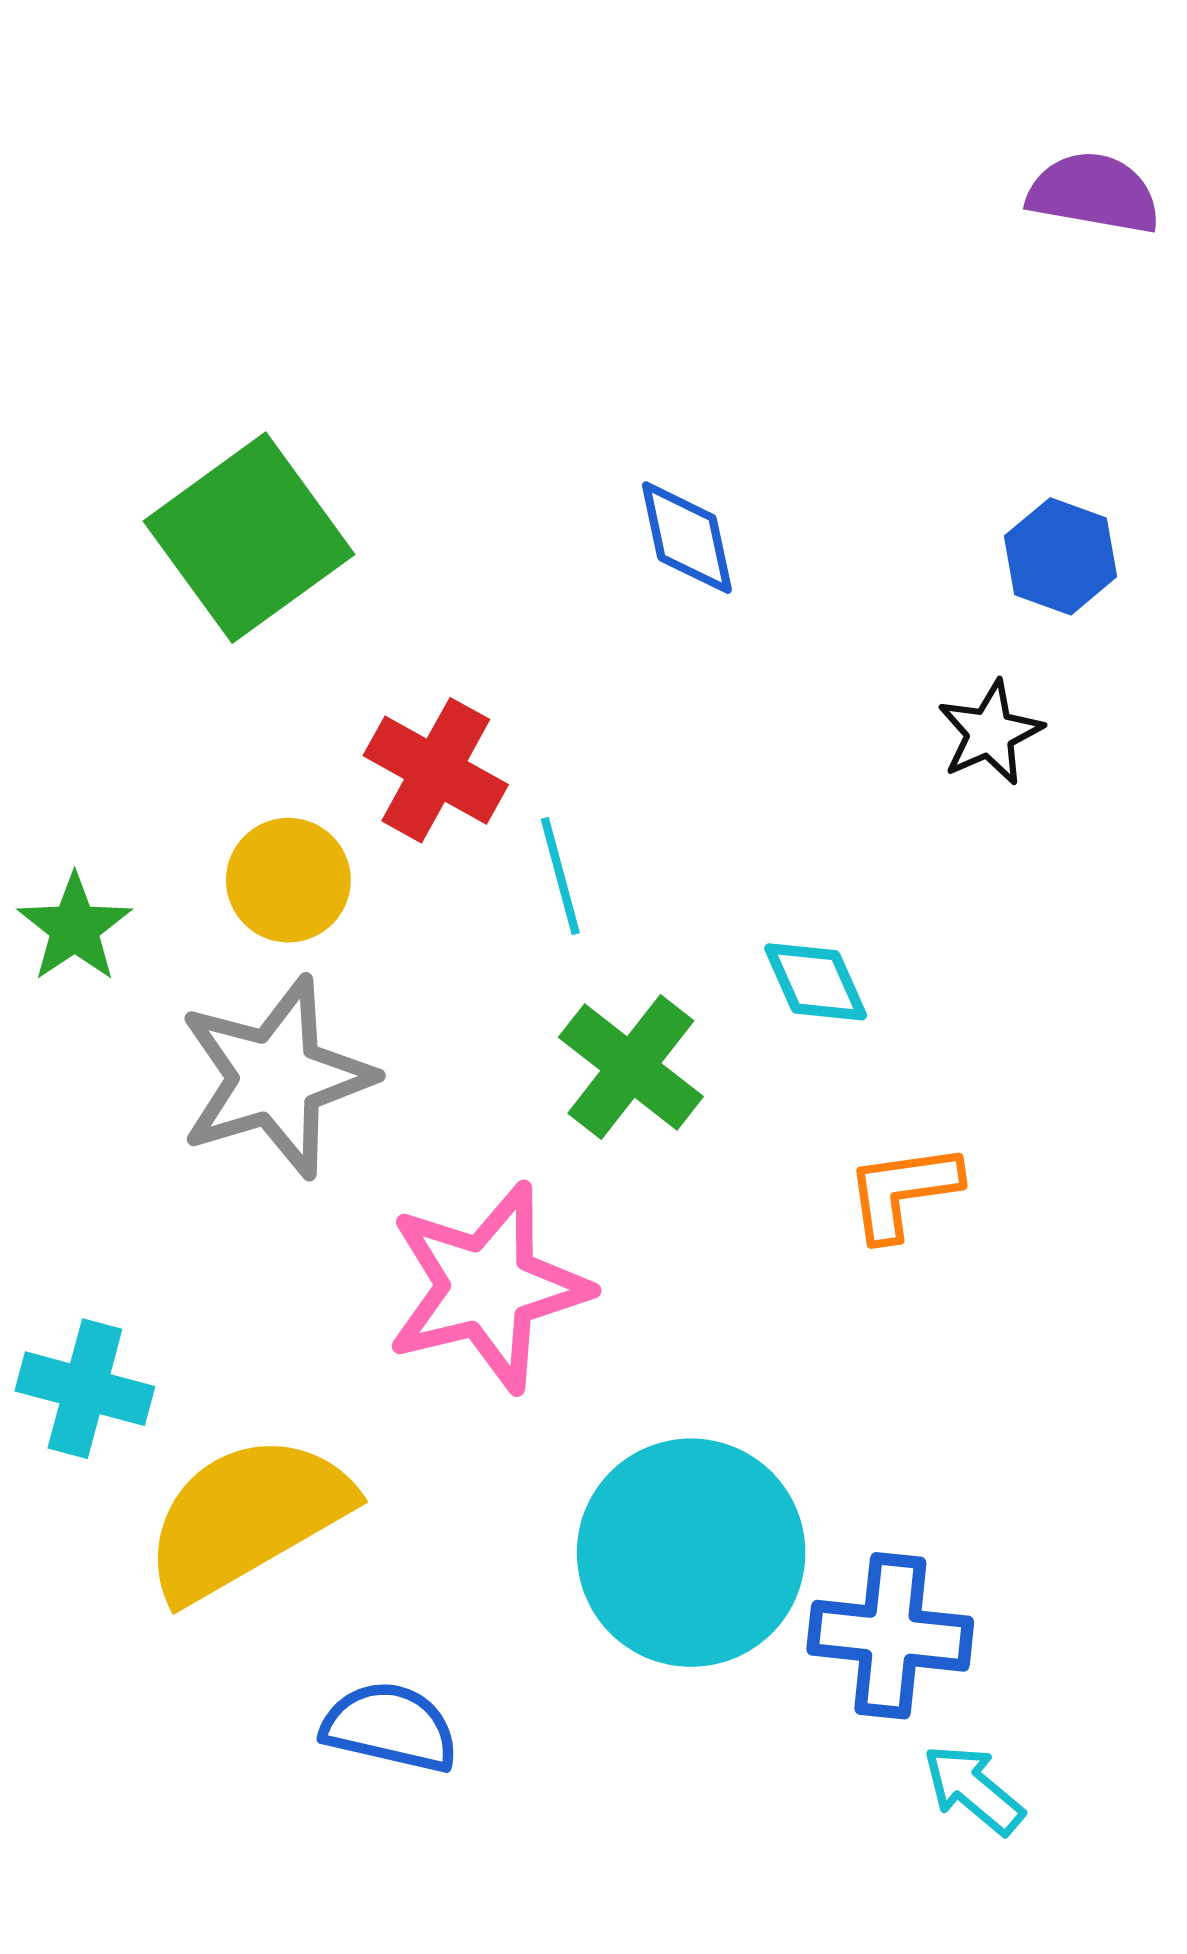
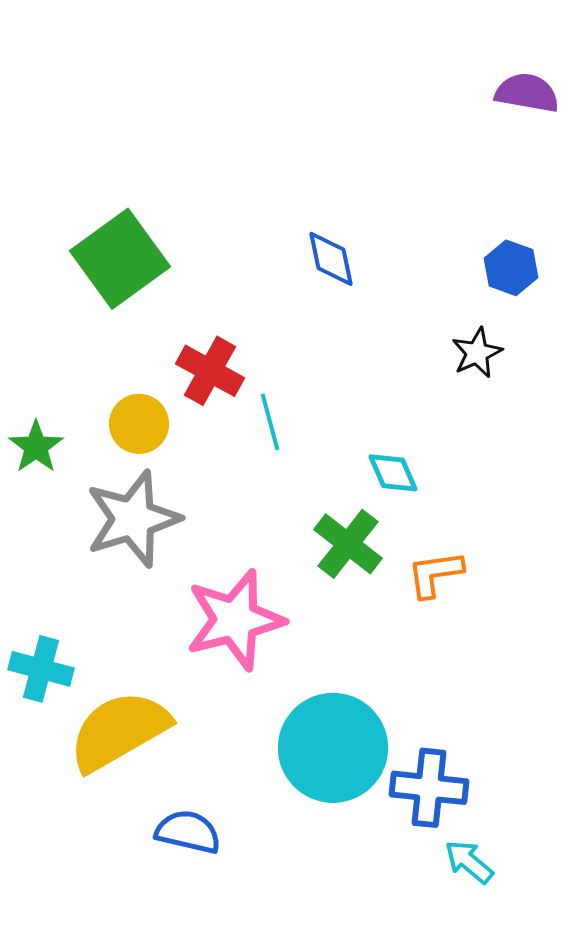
green cross: (631, 1067) -> (348, 544), moved

